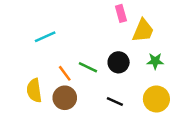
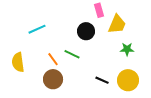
black circle: (119, 62) -> (86, 31), moved
yellow semicircle: (34, 90) -> (18, 62), moved
black line: (115, 101) -> (102, 80), moved

